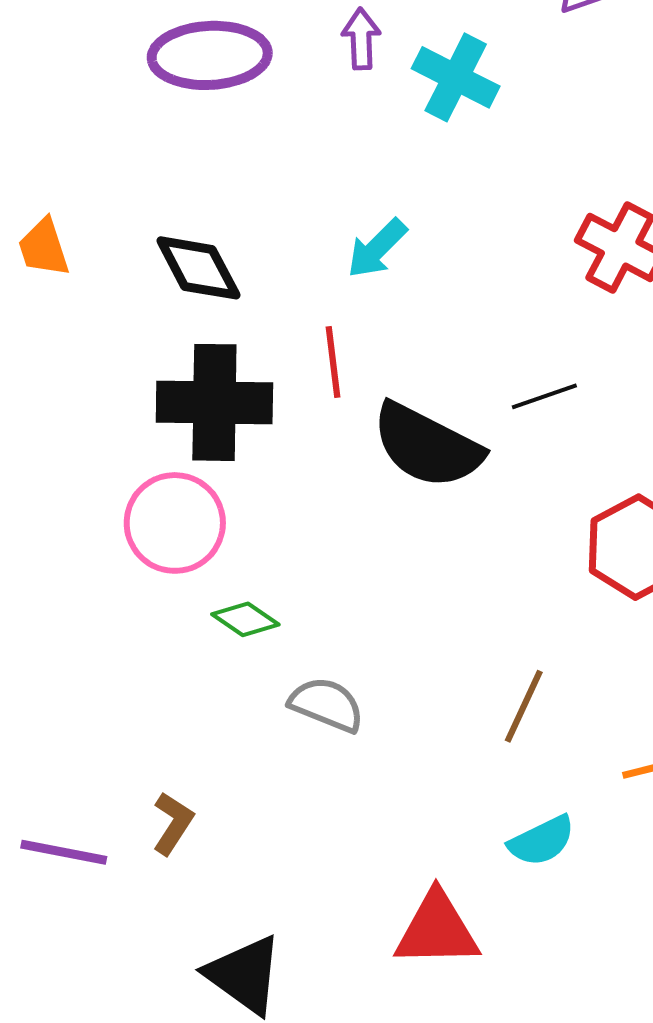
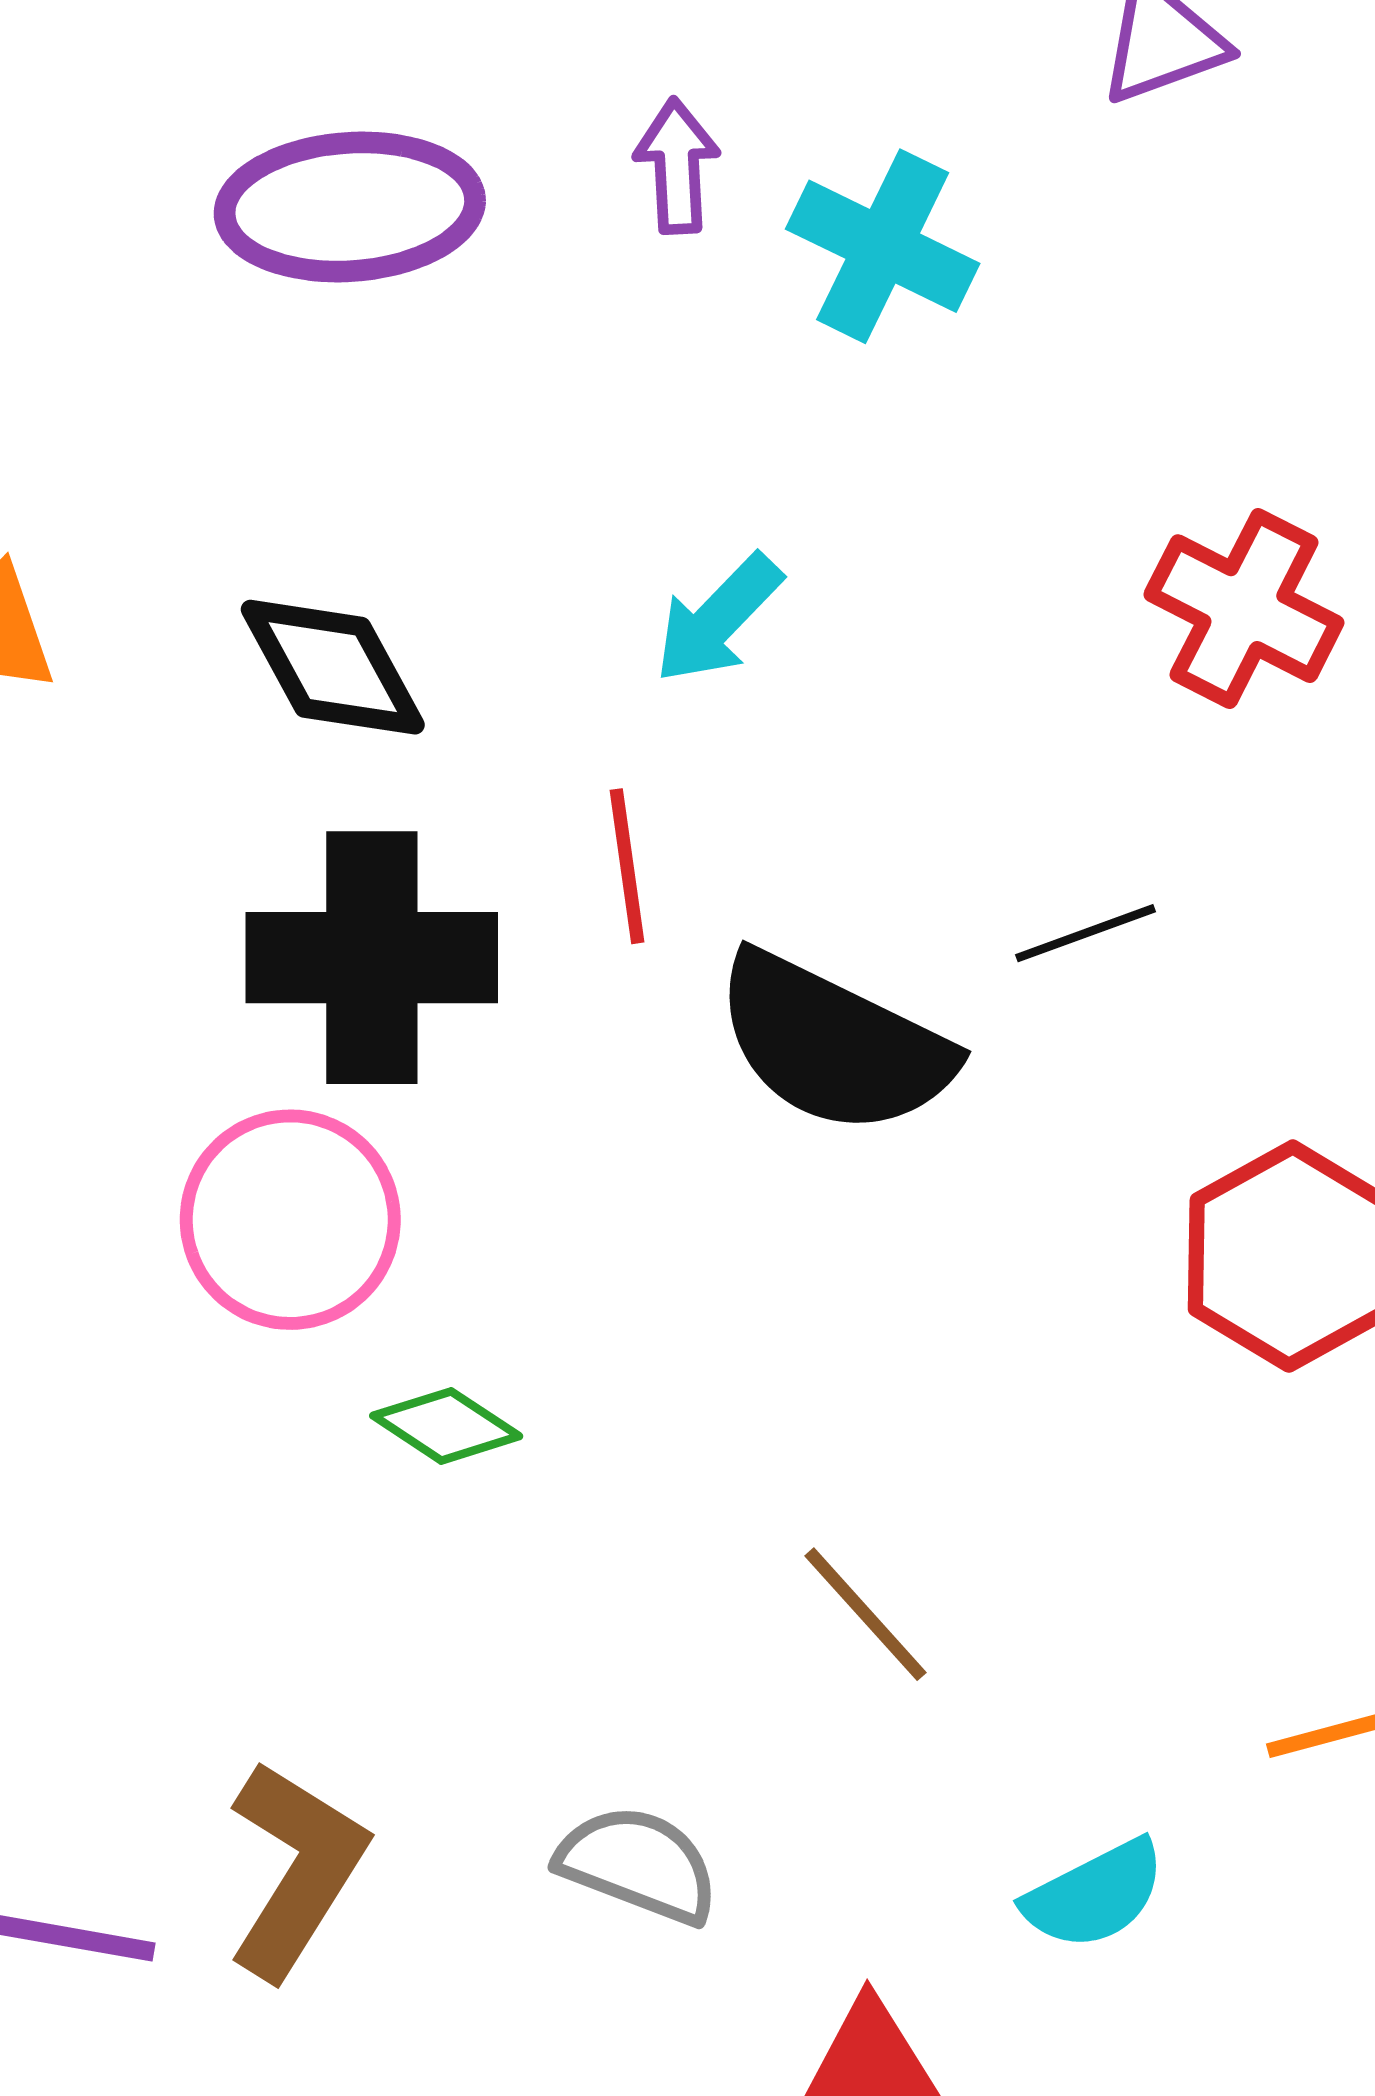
gray semicircle: (327, 705) -> (638, 1864), moved
brown line: (524, 706) -> (866, 1614), moved, turned -66
brown L-shape: (173, 823) -> (296, 1869), size x1.6

